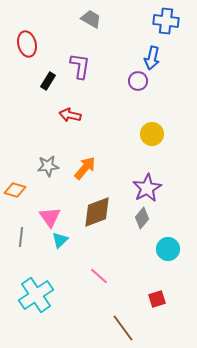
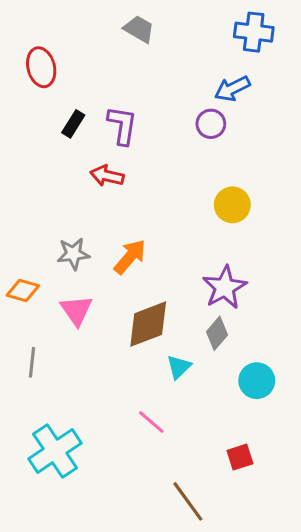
blue arrow: (152, 58) -> (232, 89), turned 50
purple L-shape: (80, 66) -> (122, 125), moved
pink triangle: (50, 217) -> (76, 310), moved
cyan triangle: (60, 240) -> (179, 367), moved

